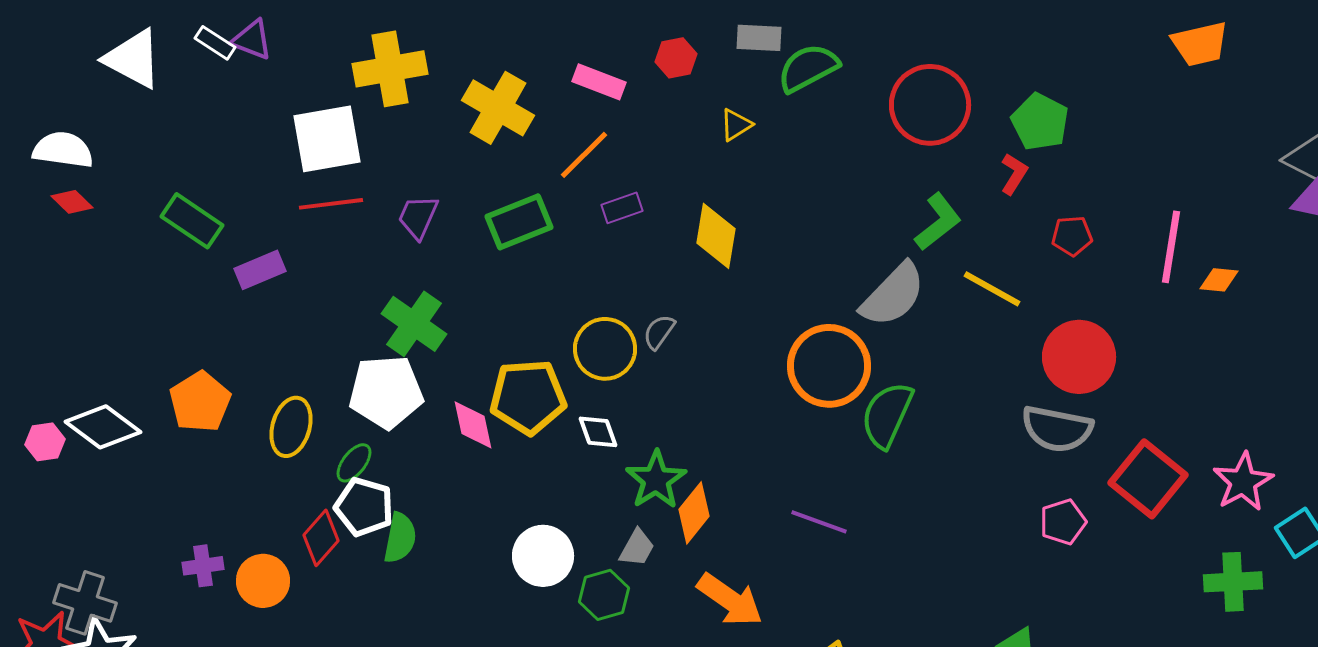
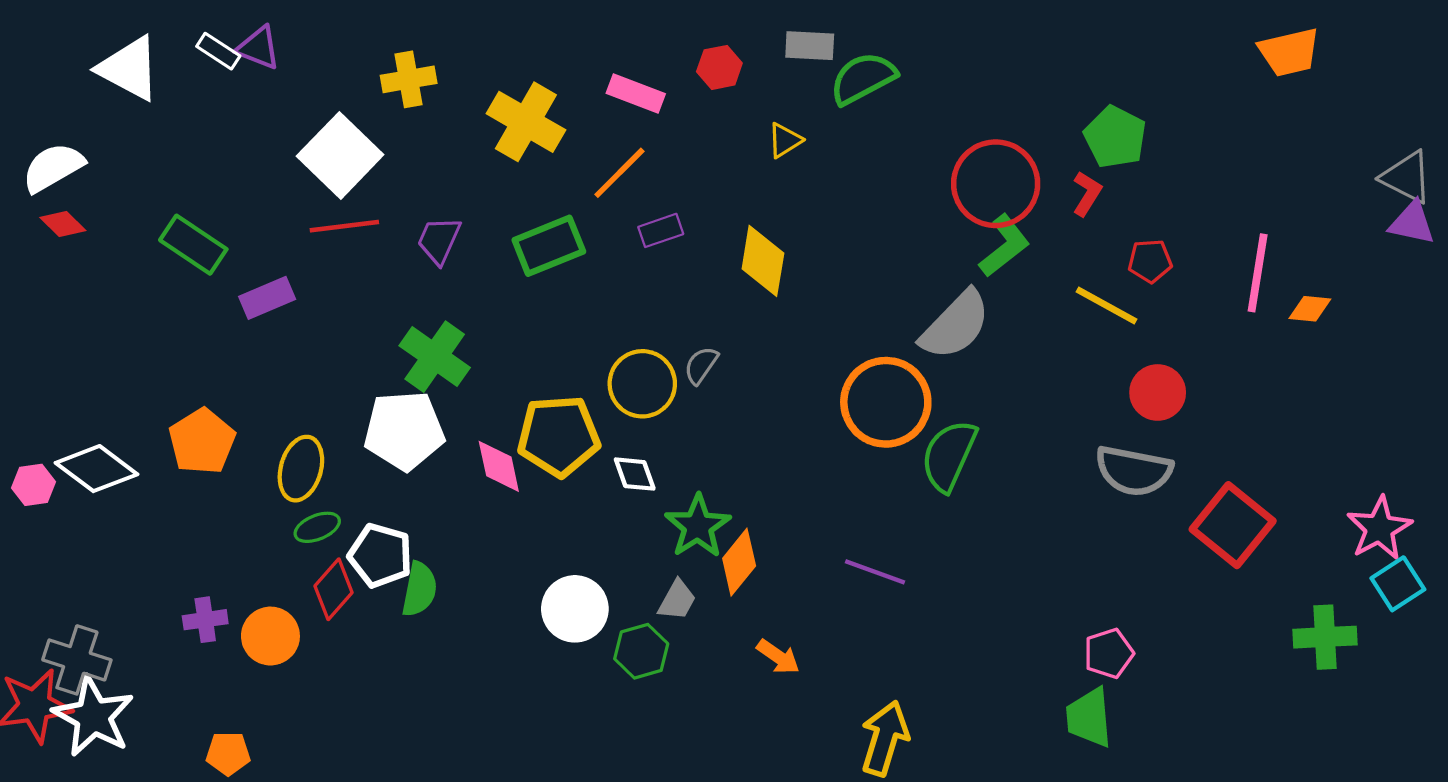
yellow cross: (390, 69) -> (409, 79), size x0.7
red circle: (930, 105) -> (996, 184), moved
white square: (327, 139) -> (340, 155), turned -36
white semicircle: (63, 150) -> (53, 167), turned -38
yellow line: (992, 289) -> (1107, 306), moved
red circle: (1079, 357) -> (1158, 392), size x0.7
green ellipse: (354, 463) -> (317, 527), moved, turned 30
pink star: (1243, 482) -> (1379, 528), moved
pink pentagon: (1063, 522) -> (1109, 653), moved
orange arrow: (730, 600) -> (778, 657), size x0.6

